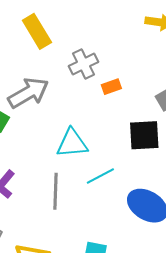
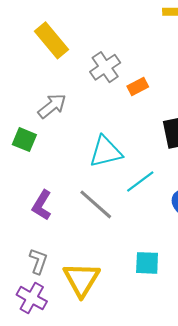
gray arrow: (28, 93) -> (52, 106), size x0.7
gray line: (55, 191) -> (96, 204), turned -42

